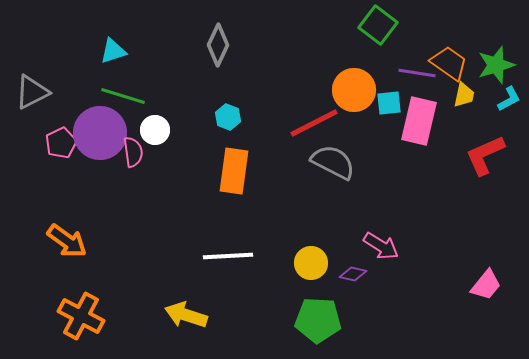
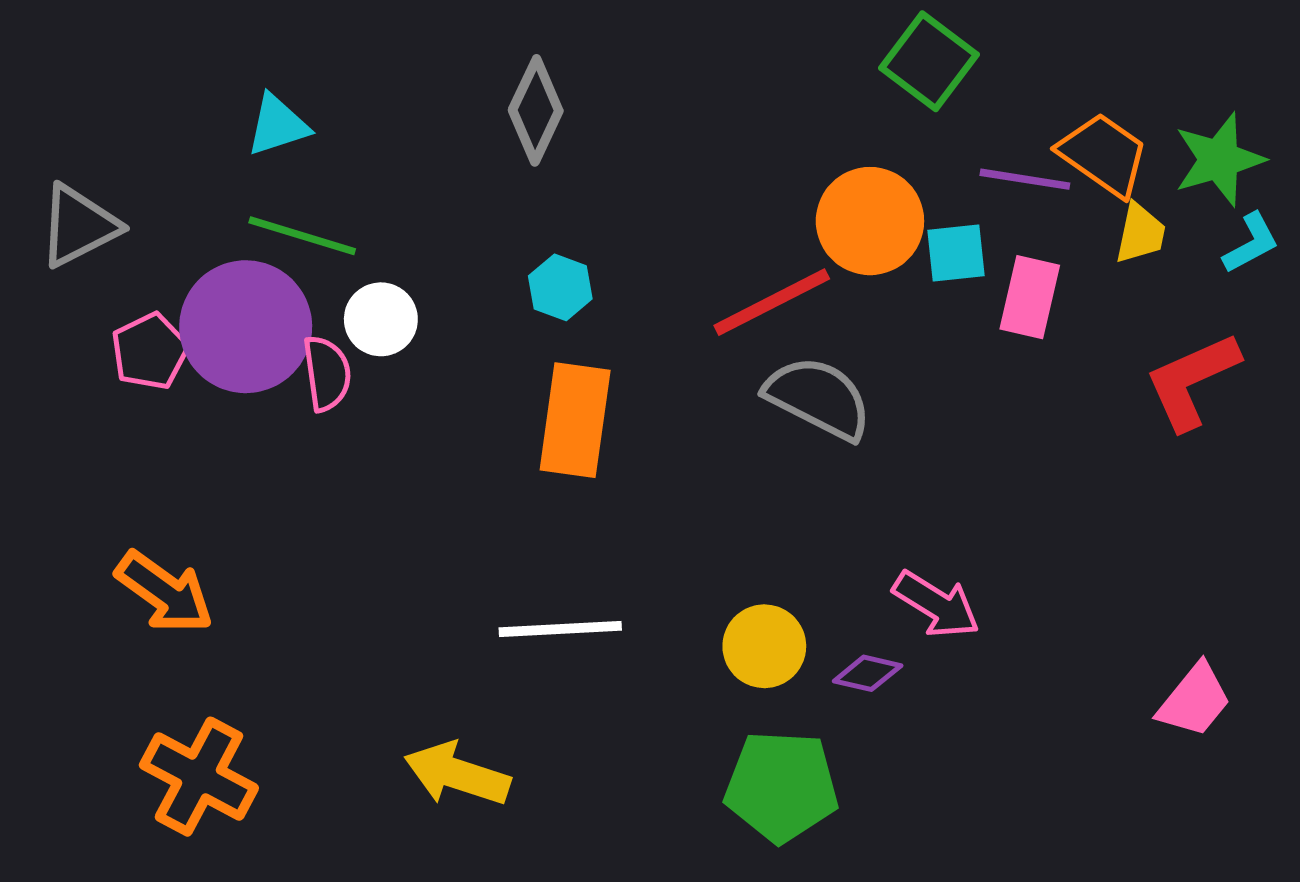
pink rectangle: (419, 121) -> (1030, 297), size x0.7

